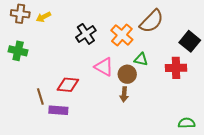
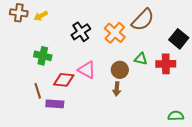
green cross: (18, 51) -> (43, 56), moved
green triangle: (141, 59) -> (141, 59), moved
pink triangle: (104, 67) -> (87, 70), moved

